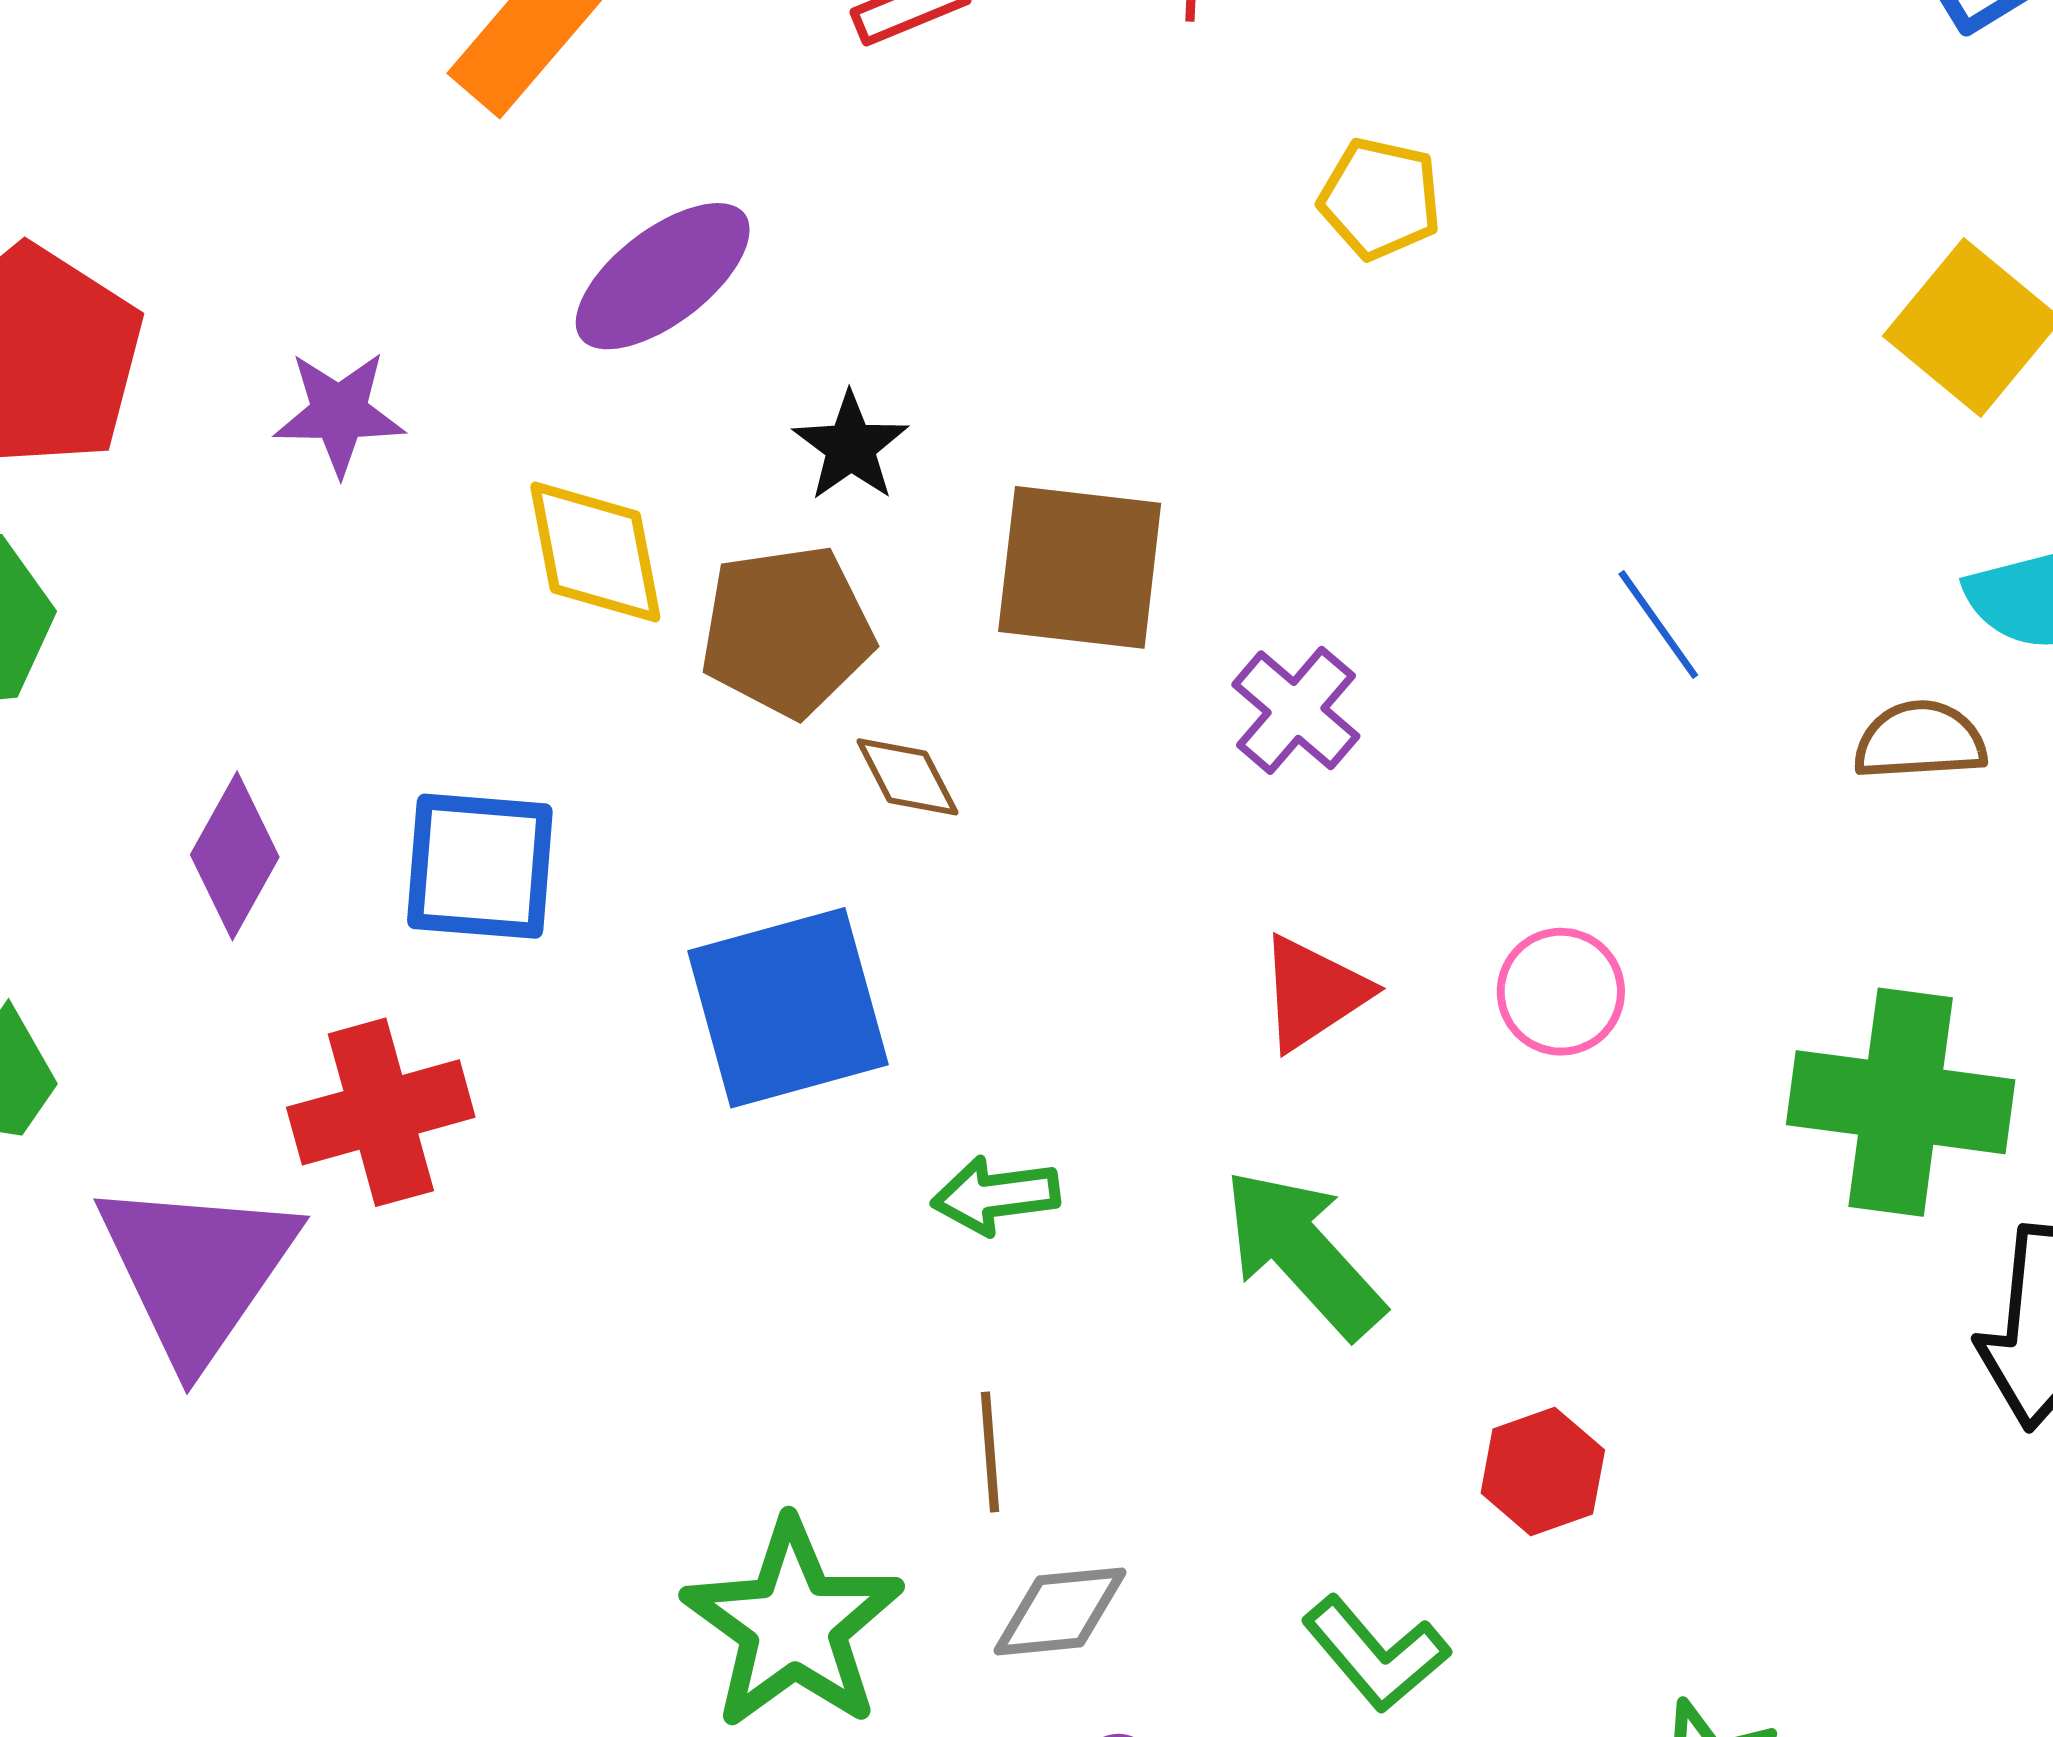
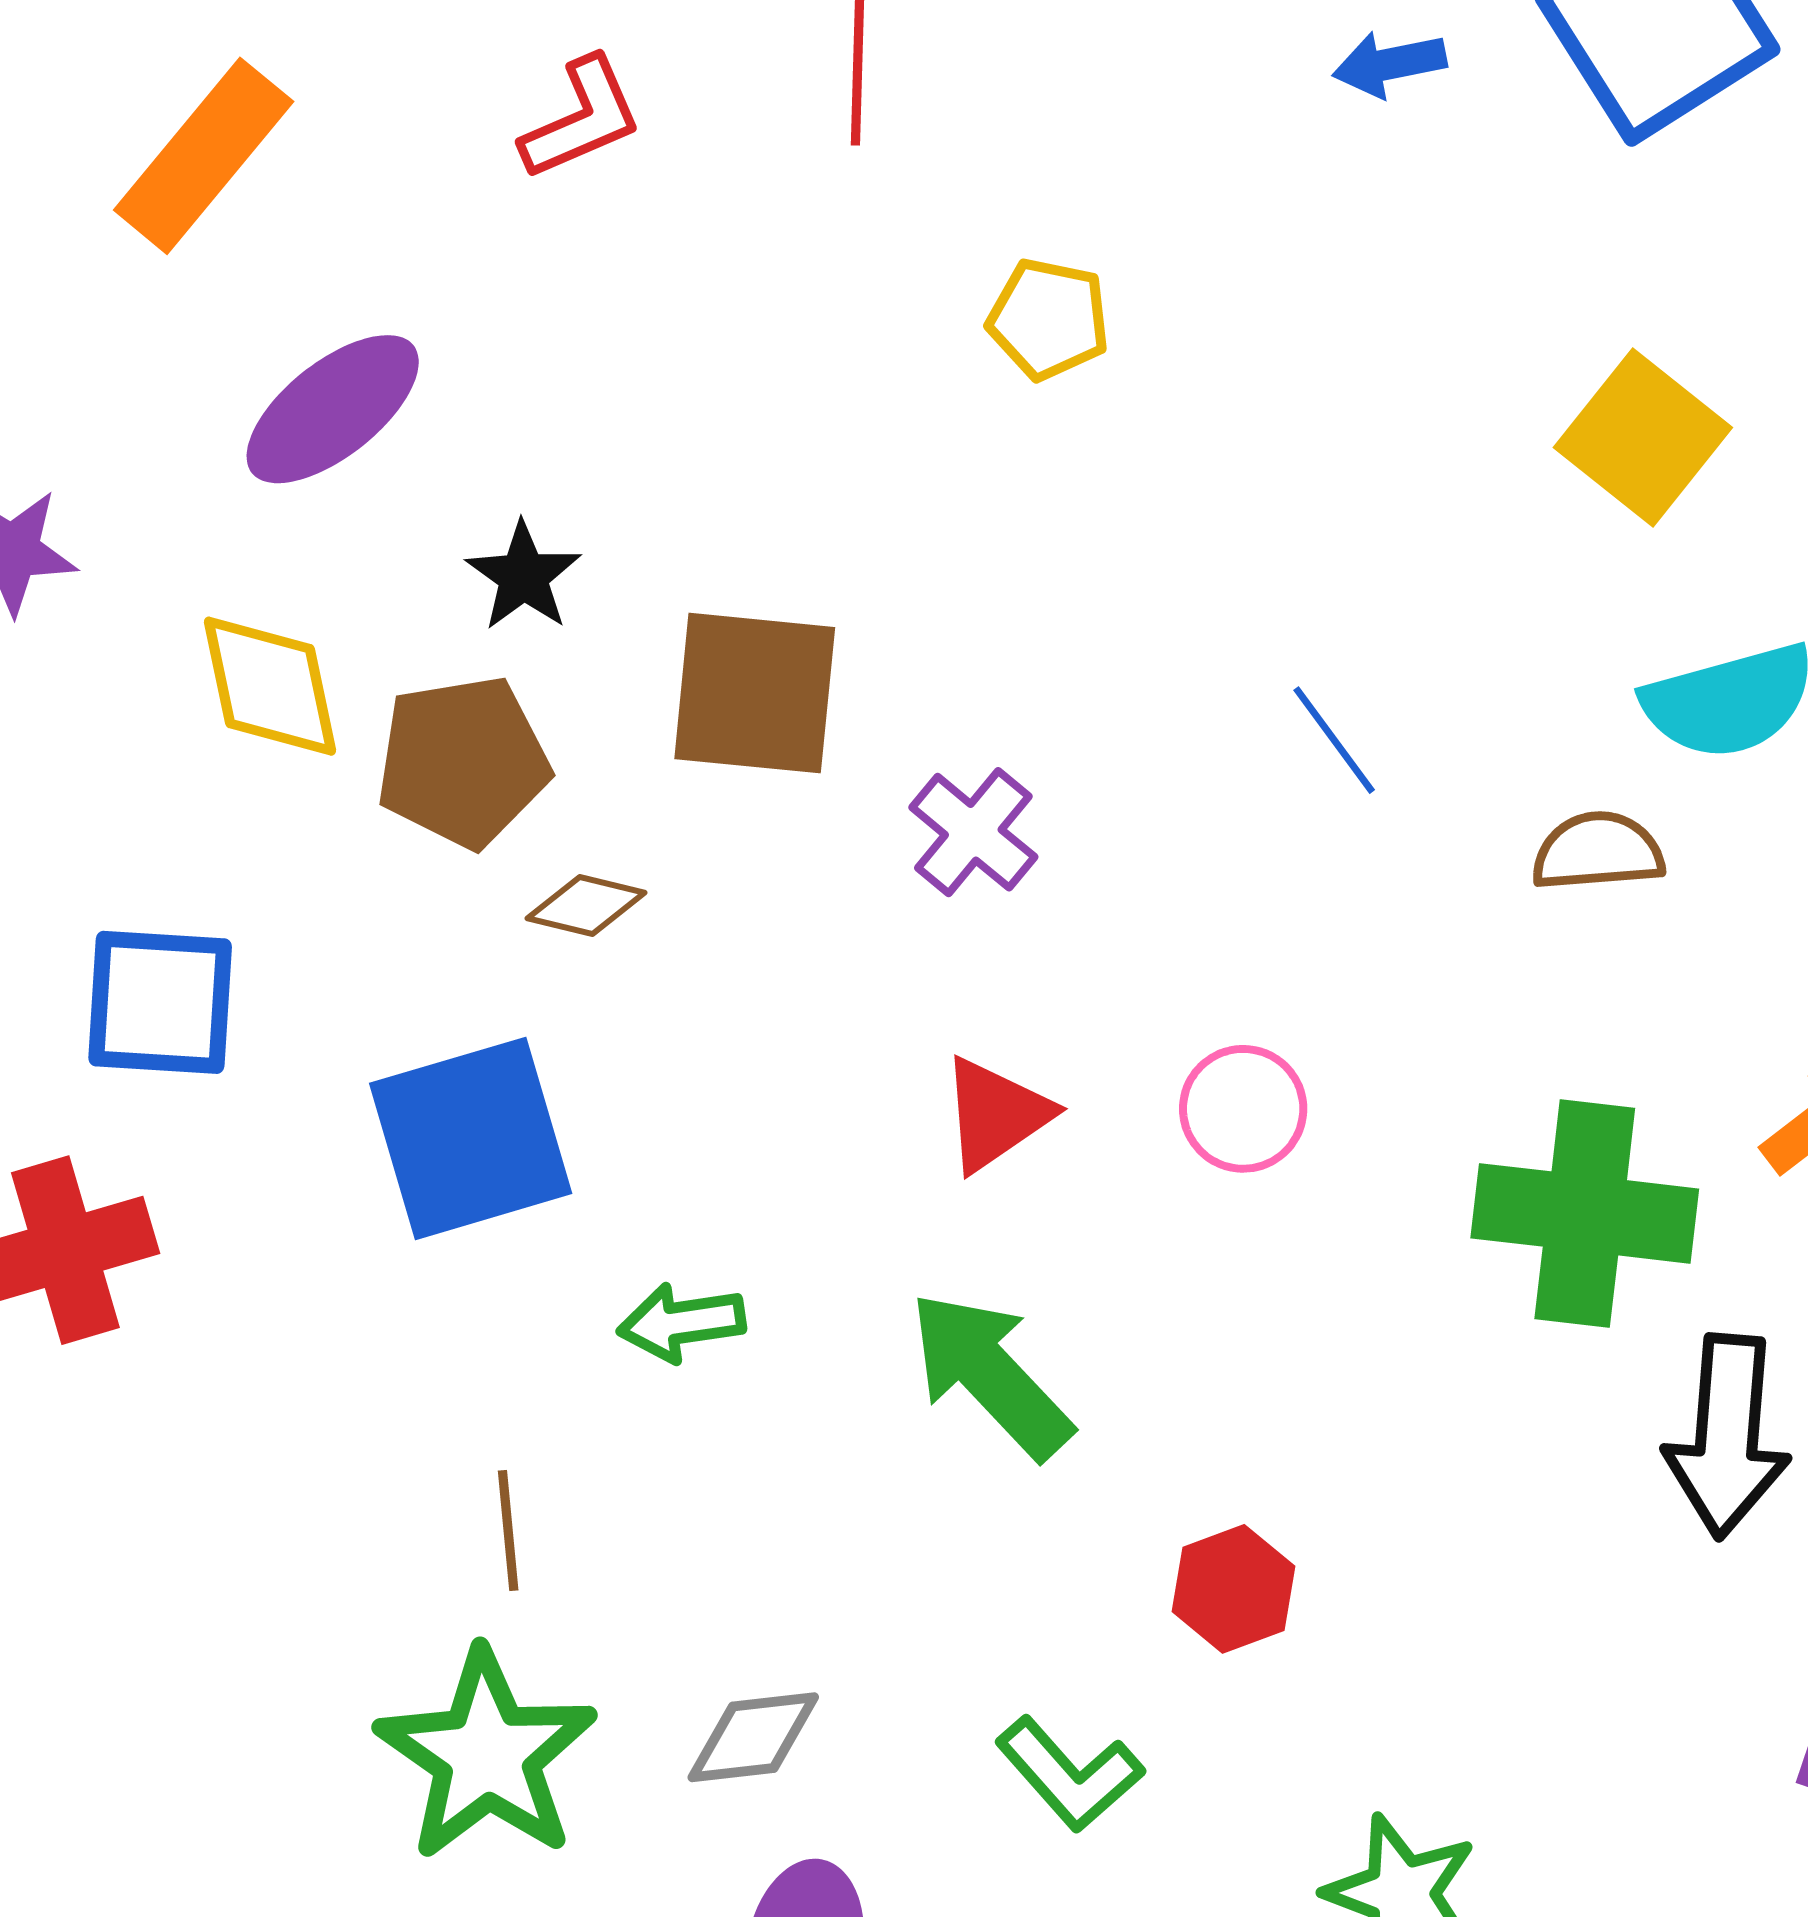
brown diamond: (907, 777) -> (586, 905), turned -48
brown line: (990, 1452) -> (508, 1531), moved

